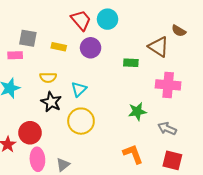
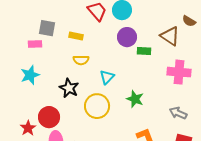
purple circle: (91, 48) -> (127, 37), moved
yellow semicircle: (48, 78) -> (81, 60), moved
cyan triangle: (79, 89) -> (107, 77), moved
green star: (137, 111) -> (135, 99), moved, turned 30

